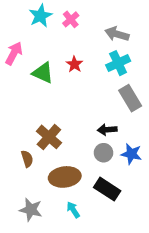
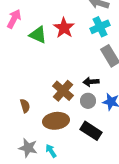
red star: (74, 64) -> (64, 28), size x1.5
brown cross: (49, 137) -> (63, 91), moved
cyan arrow: (73, 210) -> (51, 151), moved

